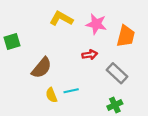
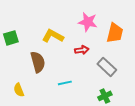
yellow L-shape: (61, 19) -> (53, 36), moved
brown semicircle: (42, 68) -> (38, 62), turned -55
yellow semicircle: (51, 95) -> (19, 90), moved

